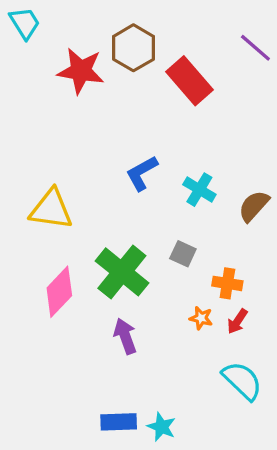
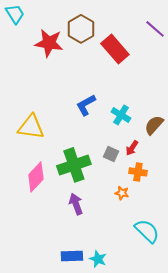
green cross: (122, 272) -> (74, 165), turned 32
red arrow: (237, 321) -> (132, 148), moved

